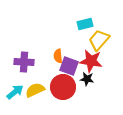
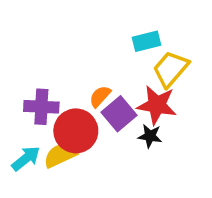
orange semicircle: (58, 56) -> (100, 96), turned 48
purple square: (69, 66) -> (119, 114), turned 30
red circle: (63, 87) -> (76, 131), moved

